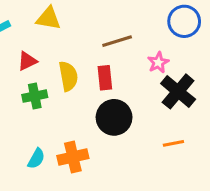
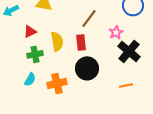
brown line: (117, 41) -> (89, 18), turned -36
orange cross: (73, 157) -> (57, 83), moved
cyan semicircle: (36, 159) -> (30, 79), moved

